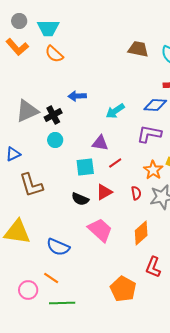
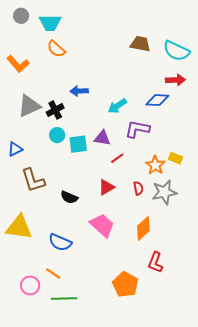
orange L-shape: (17, 47) -> (18, 64), moved
purple L-shape: (149, 134) -> (137, 129), moved
cyan square: (85, 167) -> (78, 144), moved
black semicircle: (80, 199) -> (69, 197), moved

